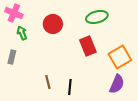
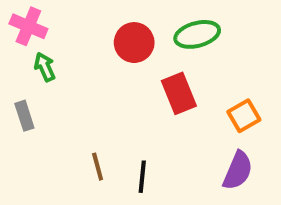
red circle: (53, 24) -> (134, 43), moved
gray rectangle: (12, 57) -> (24, 116), turned -32
orange square: (120, 57) -> (244, 116), size x0.7

